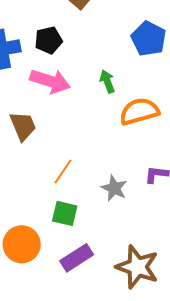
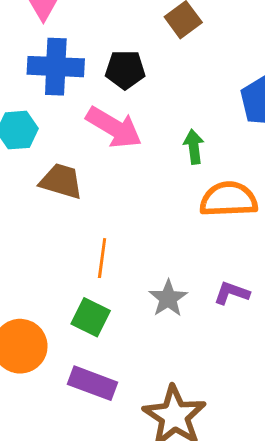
brown trapezoid: (23, 126) -> (61, 181), turned -64
orange line: (63, 171) -> (102, 258), turned -40
purple rectangle: (77, 258) -> (93, 383), turned 40

